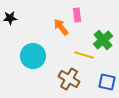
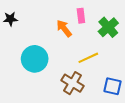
green cross: (103, 40) -> (108, 27), moved
yellow line: (84, 55) -> (88, 58), turned -42

